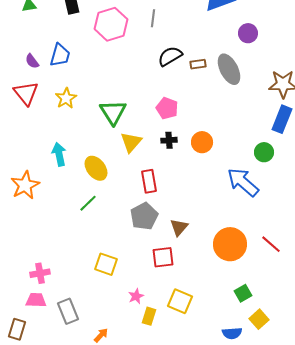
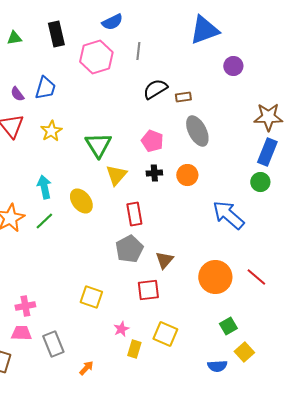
gray ellipse: (229, 69) -> (197, 131), moved
green circle: (264, 152) -> (260, 182), moved
green line: (88, 203) -> (44, 221), moved

